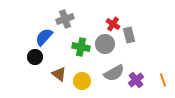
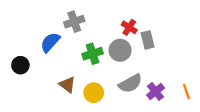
green cross: (81, 47) -> (93, 54), turned -30
black circle: (35, 57) -> (20, 65), moved

